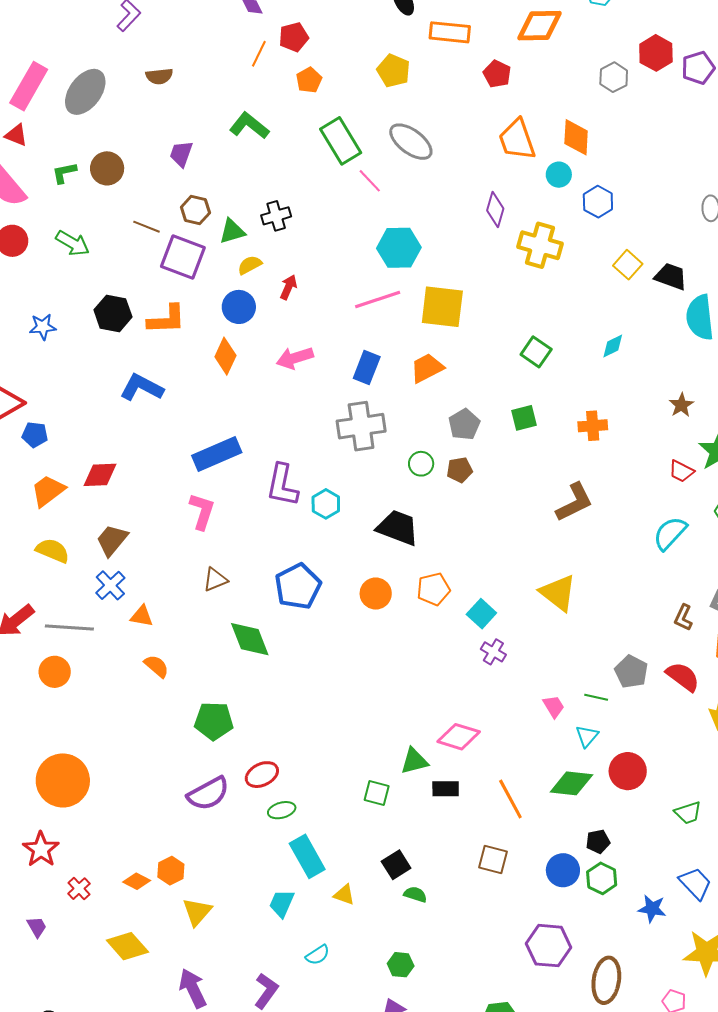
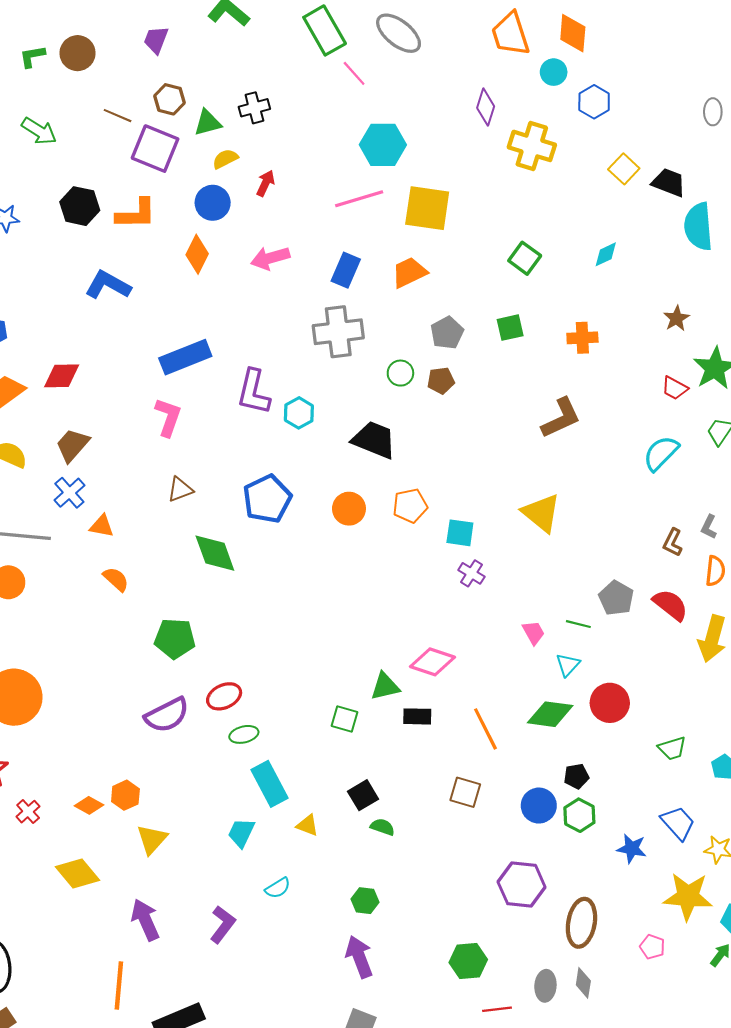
cyan square: (481, 614) -> (460, 533), turned -36

